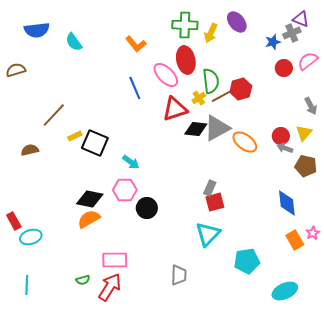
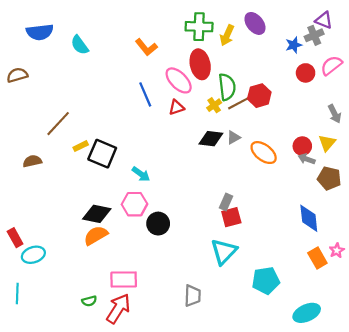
red triangle: (175, 109) -> (176, 107), moved, size x0.6
gray triangle: (217, 128) -> (233, 137), size x0.5
cyan line: (27, 285) -> (17, 293), moved

